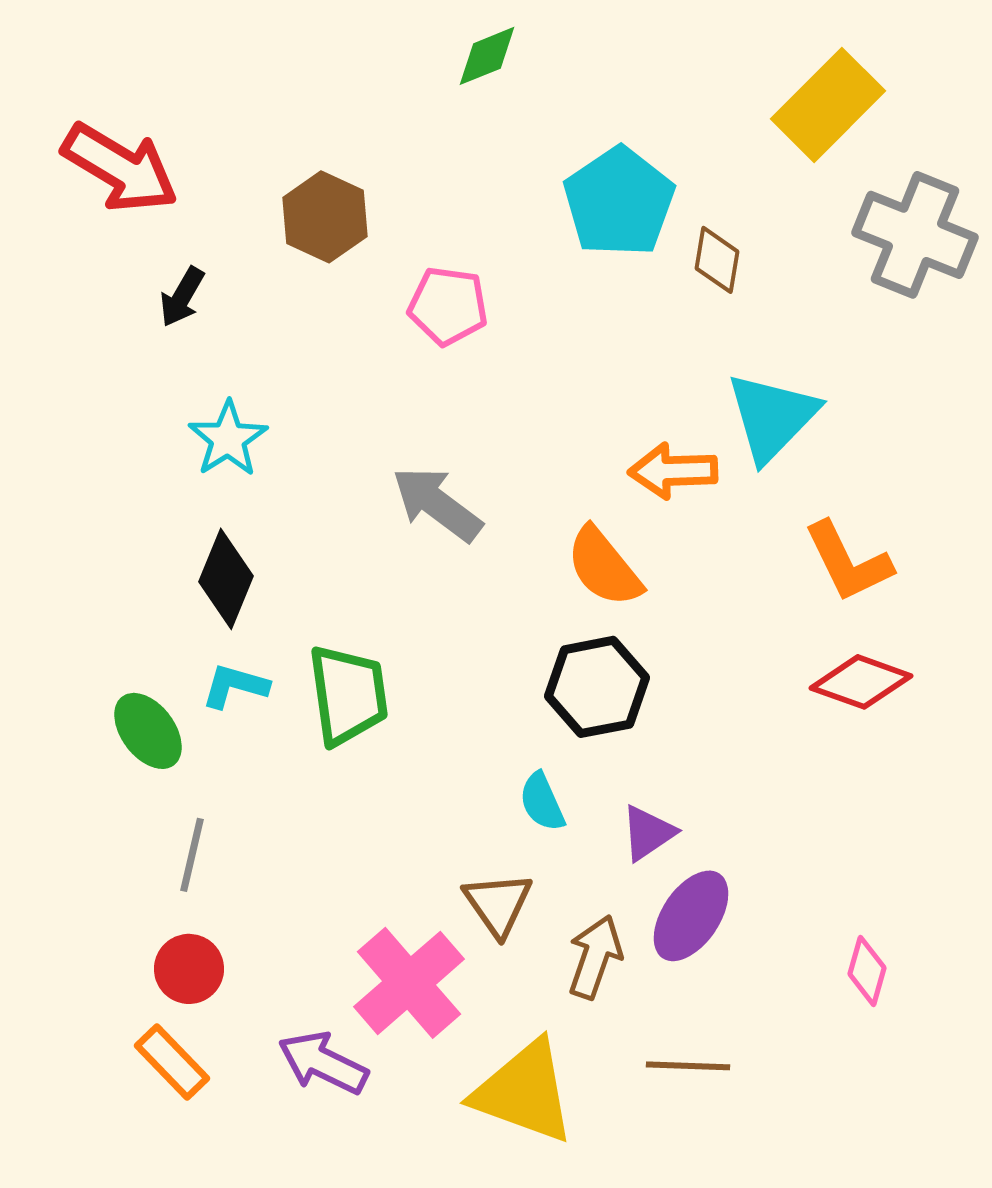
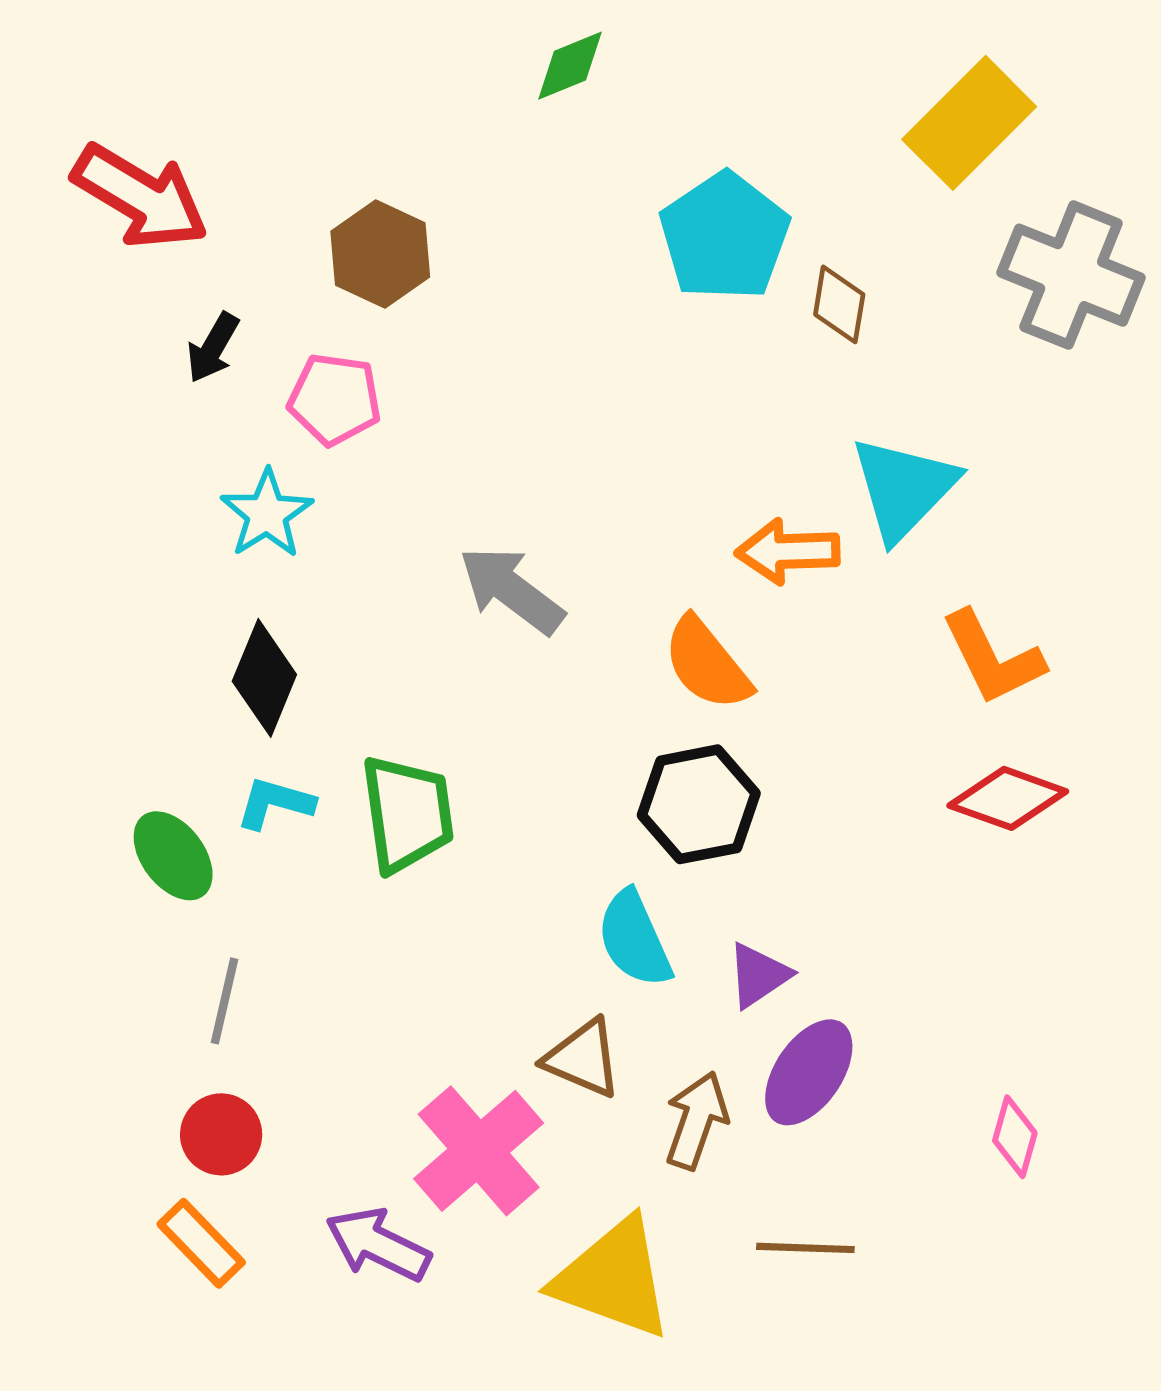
pink pentagon: (448, 306) -> (335, 399), moved
cyan semicircle: (542, 802) -> (634, 939), size x1.4
brown triangle: (498, 904) -> (583, 1058), turned -32

